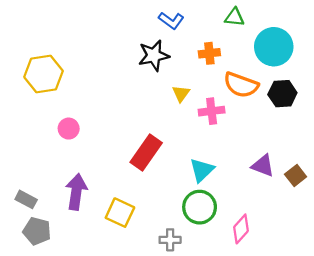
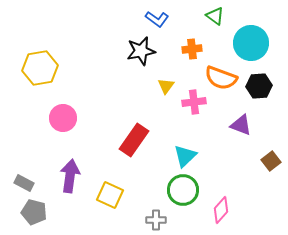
green triangle: (234, 17) -> (215, 16), turned 30
pink circle: (69, 129) -> (63, 118), size x1.4
purple triangle: (263, 166) -> (241, 125), moved

